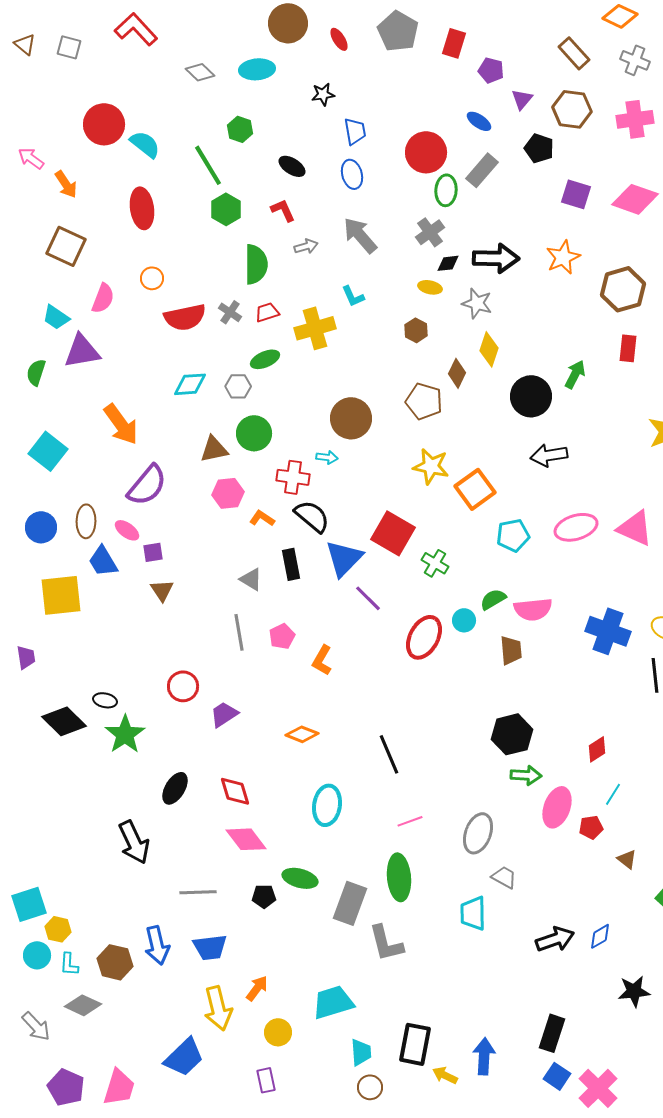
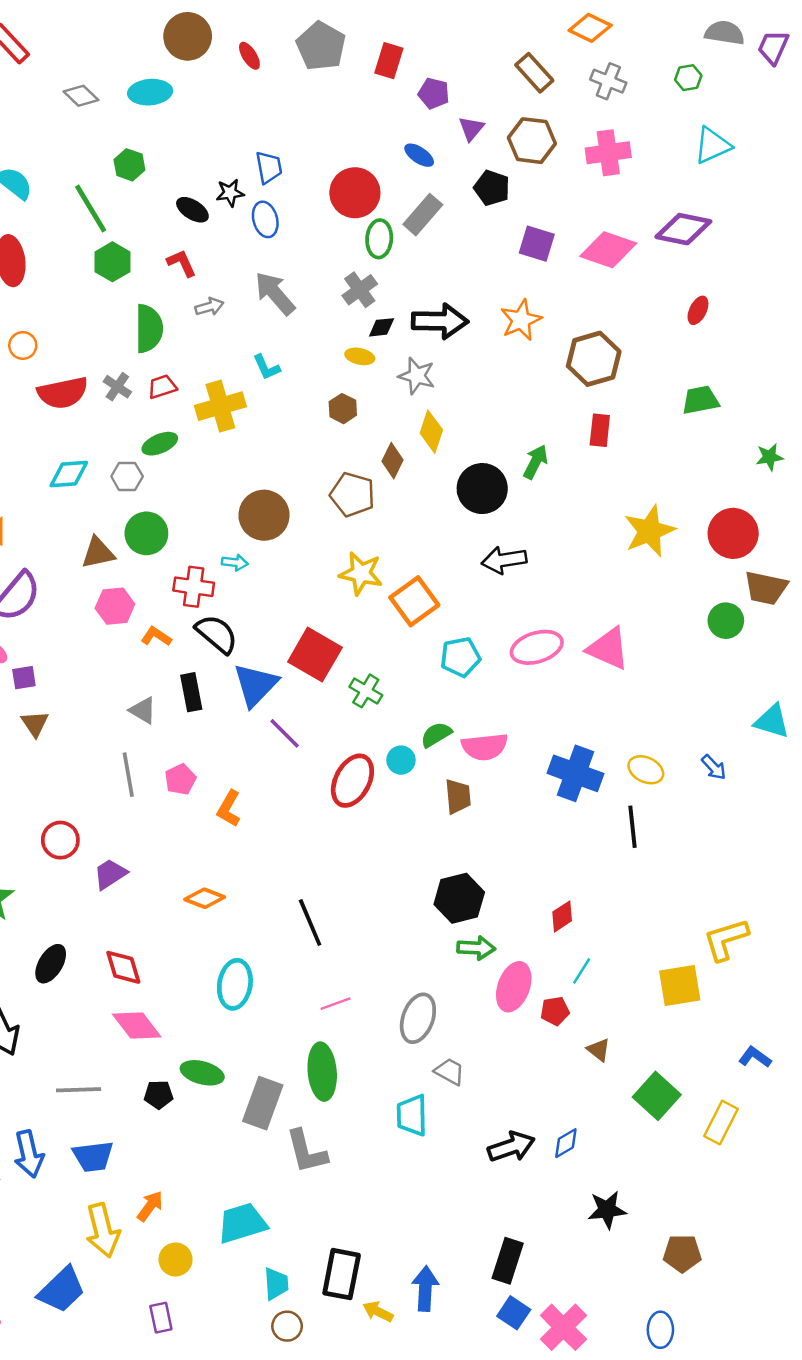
black star: (323, 94) -> (230, 193), moved

